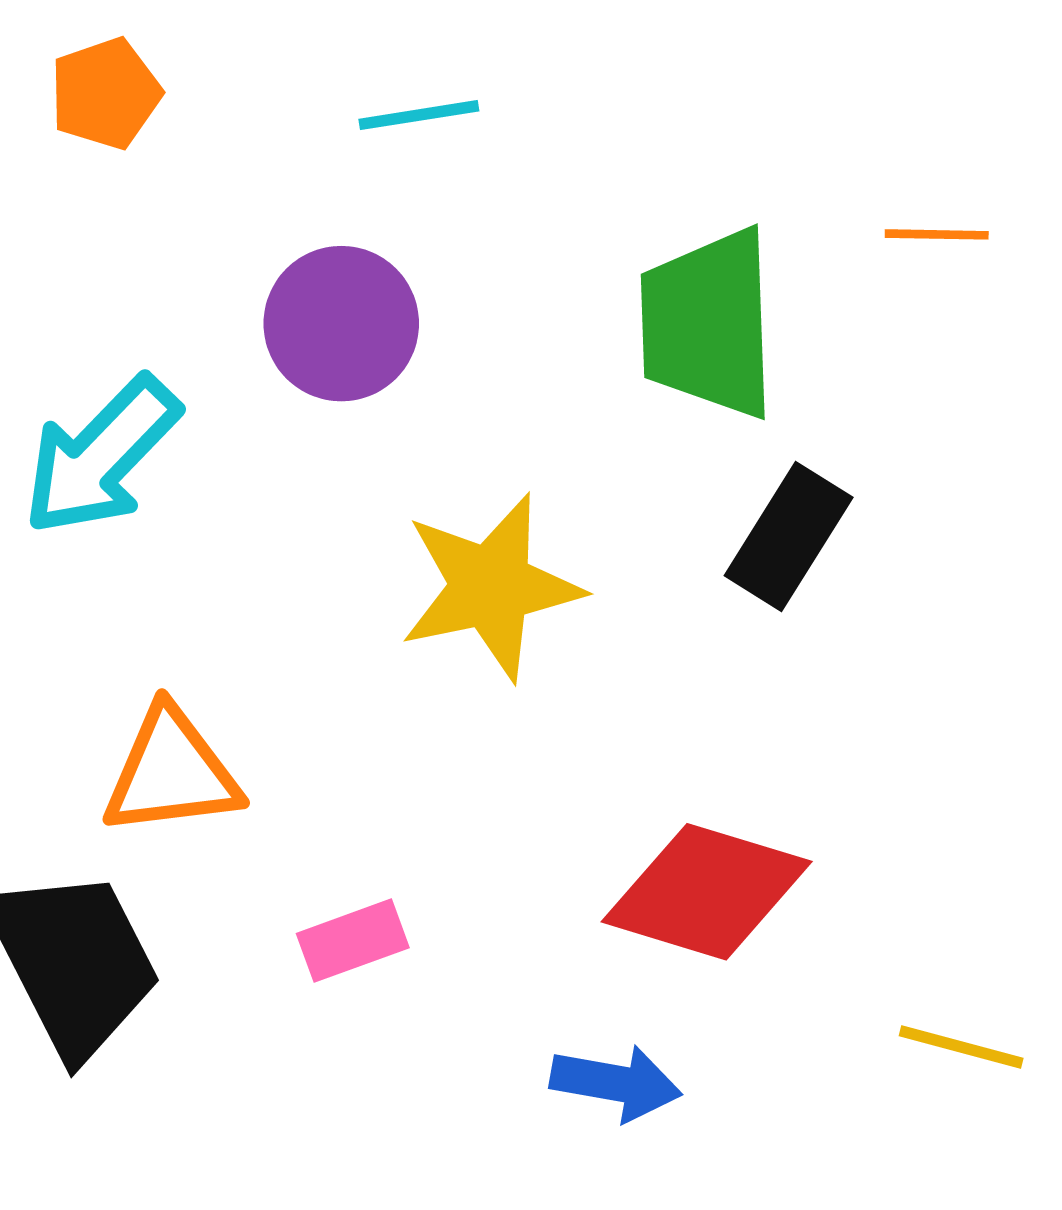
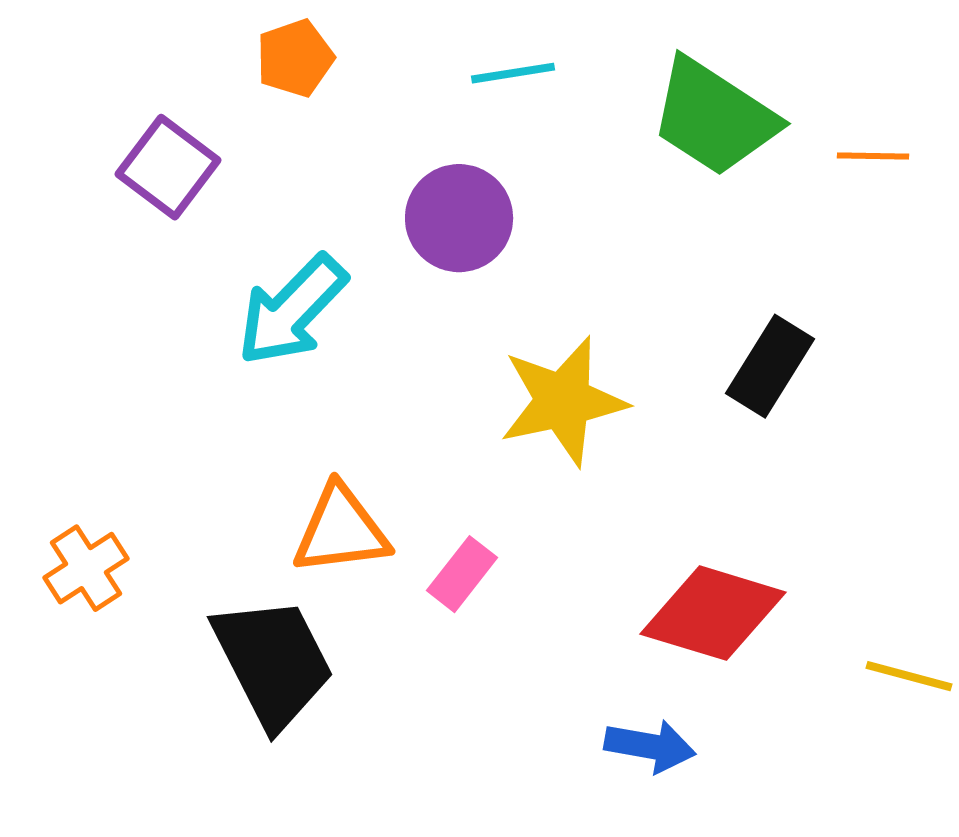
green trapezoid: (708, 324) -> (714, 117), moved, turned -55
pink rectangle: (353, 941) -> (462, 574), moved, turned -32
yellow line: (961, 1047) -> (909, 676), moved

